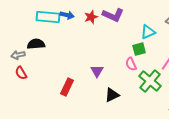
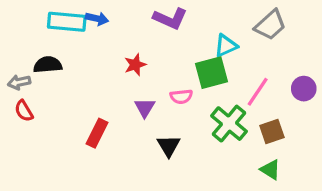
red star: (91, 17) -> (135, 65), moved
green square: (139, 49) -> (211, 73), size x1.5
pink semicircle: (131, 64) -> (181, 97), moved, turned -72
black triangle: (112, 95) -> (169, 146), turned -35

